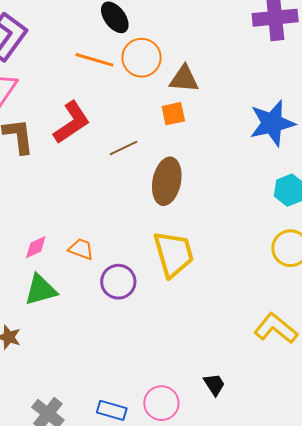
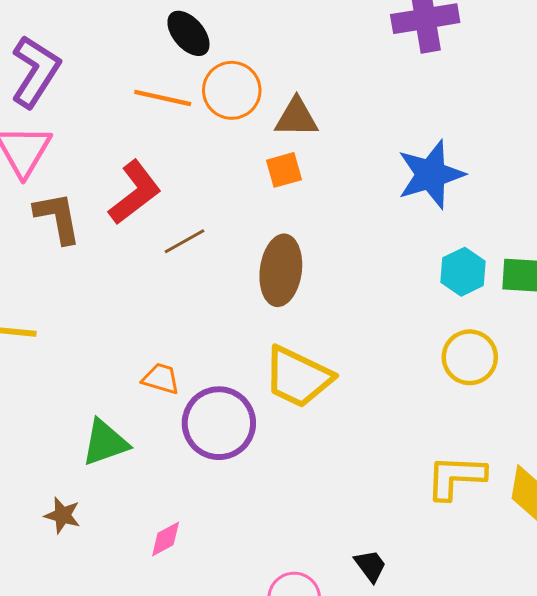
brown line: (123, 148) -> (185, 241), moved
pink diamond: (36, 247) -> (166, 539), moved
yellow trapezoid: (174, 254) -> (298, 377), turned 135
purple circle: (118, 282) -> (219, 423), size x1.4
yellow L-shape: (276, 328) -> (456, 477), turned -33

